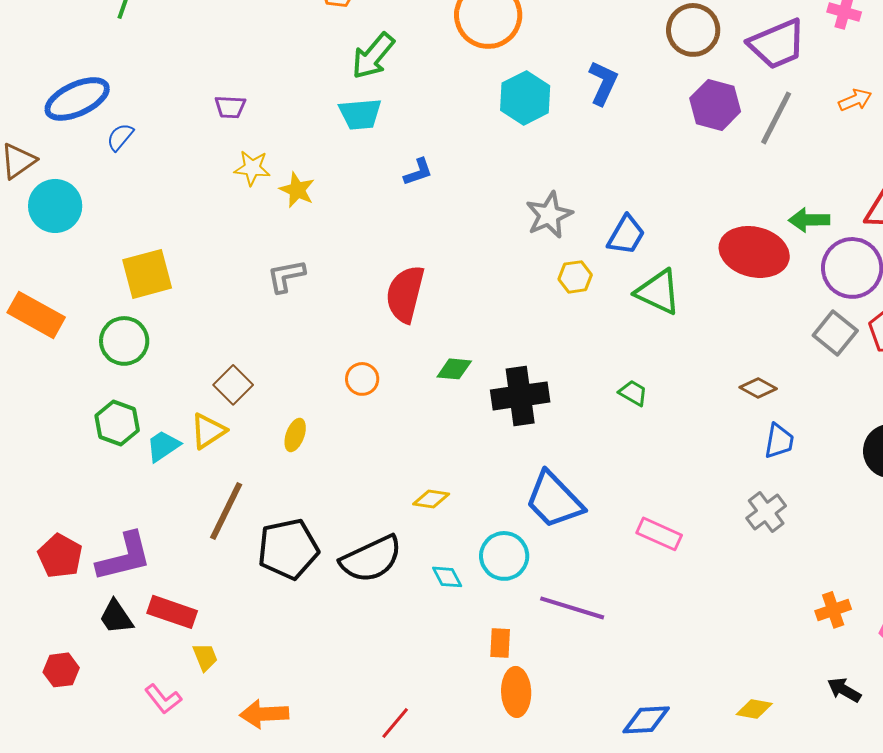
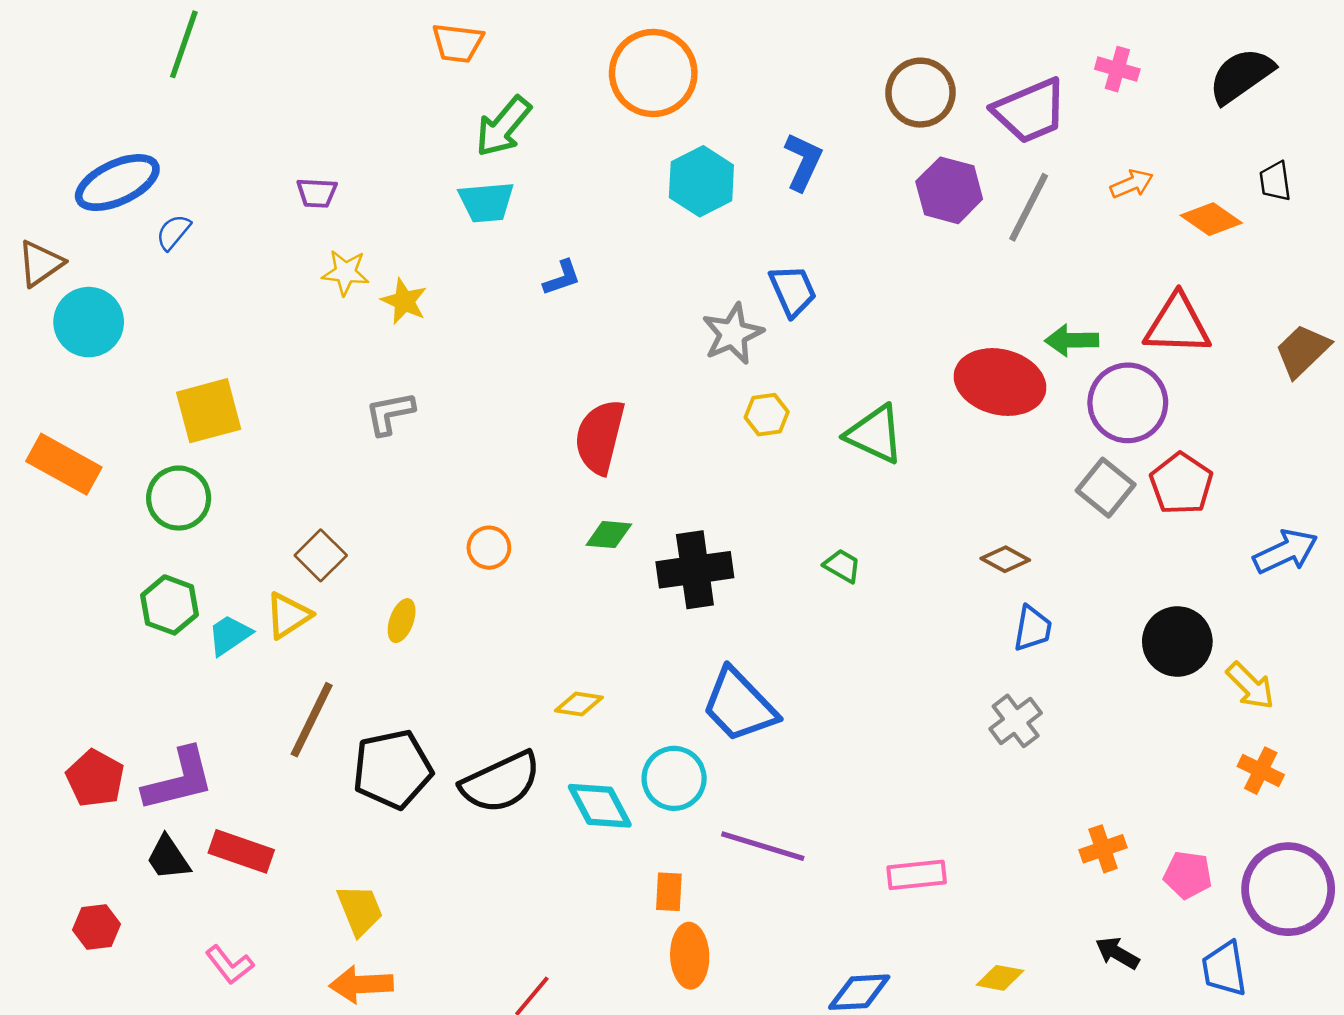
blue trapezoid: (626, 235) -> (793, 291), moved, turned -54
red semicircle: (405, 294) -> (600, 437), moved
pink rectangle: (659, 534) -> (917, 875), moved, turned -30
cyan diamond: (447, 577) -> (600, 806), size x1.6
yellow trapezoid: (205, 657) -> (360, 910), moved, size x1.4

